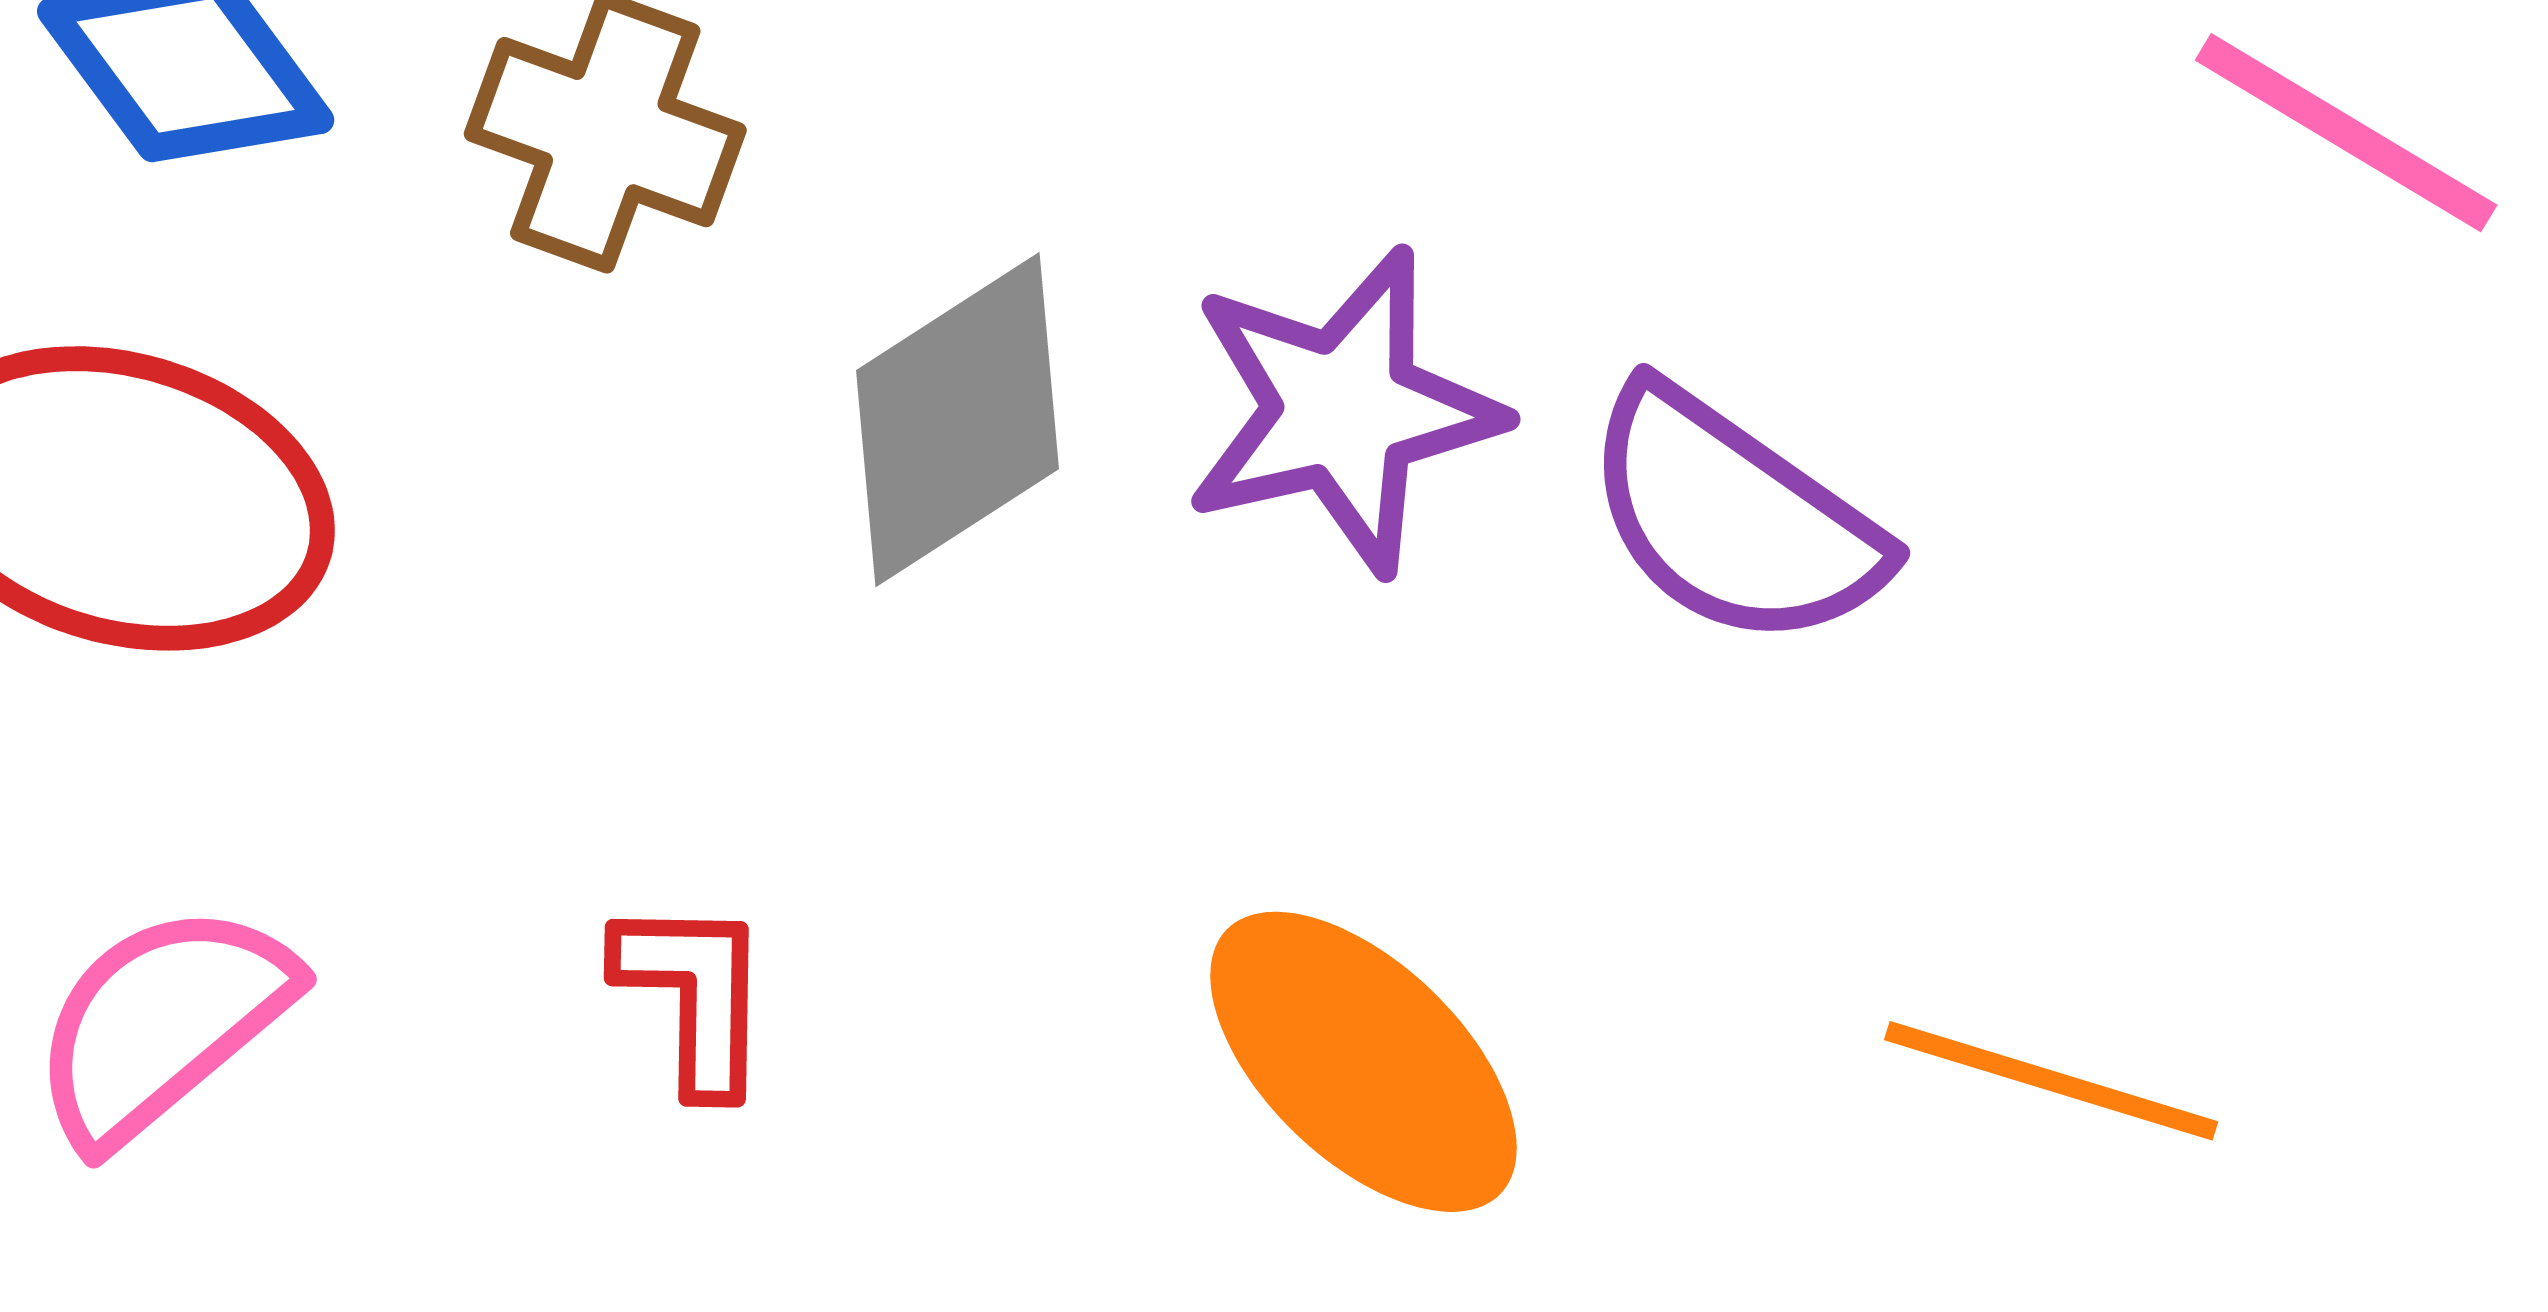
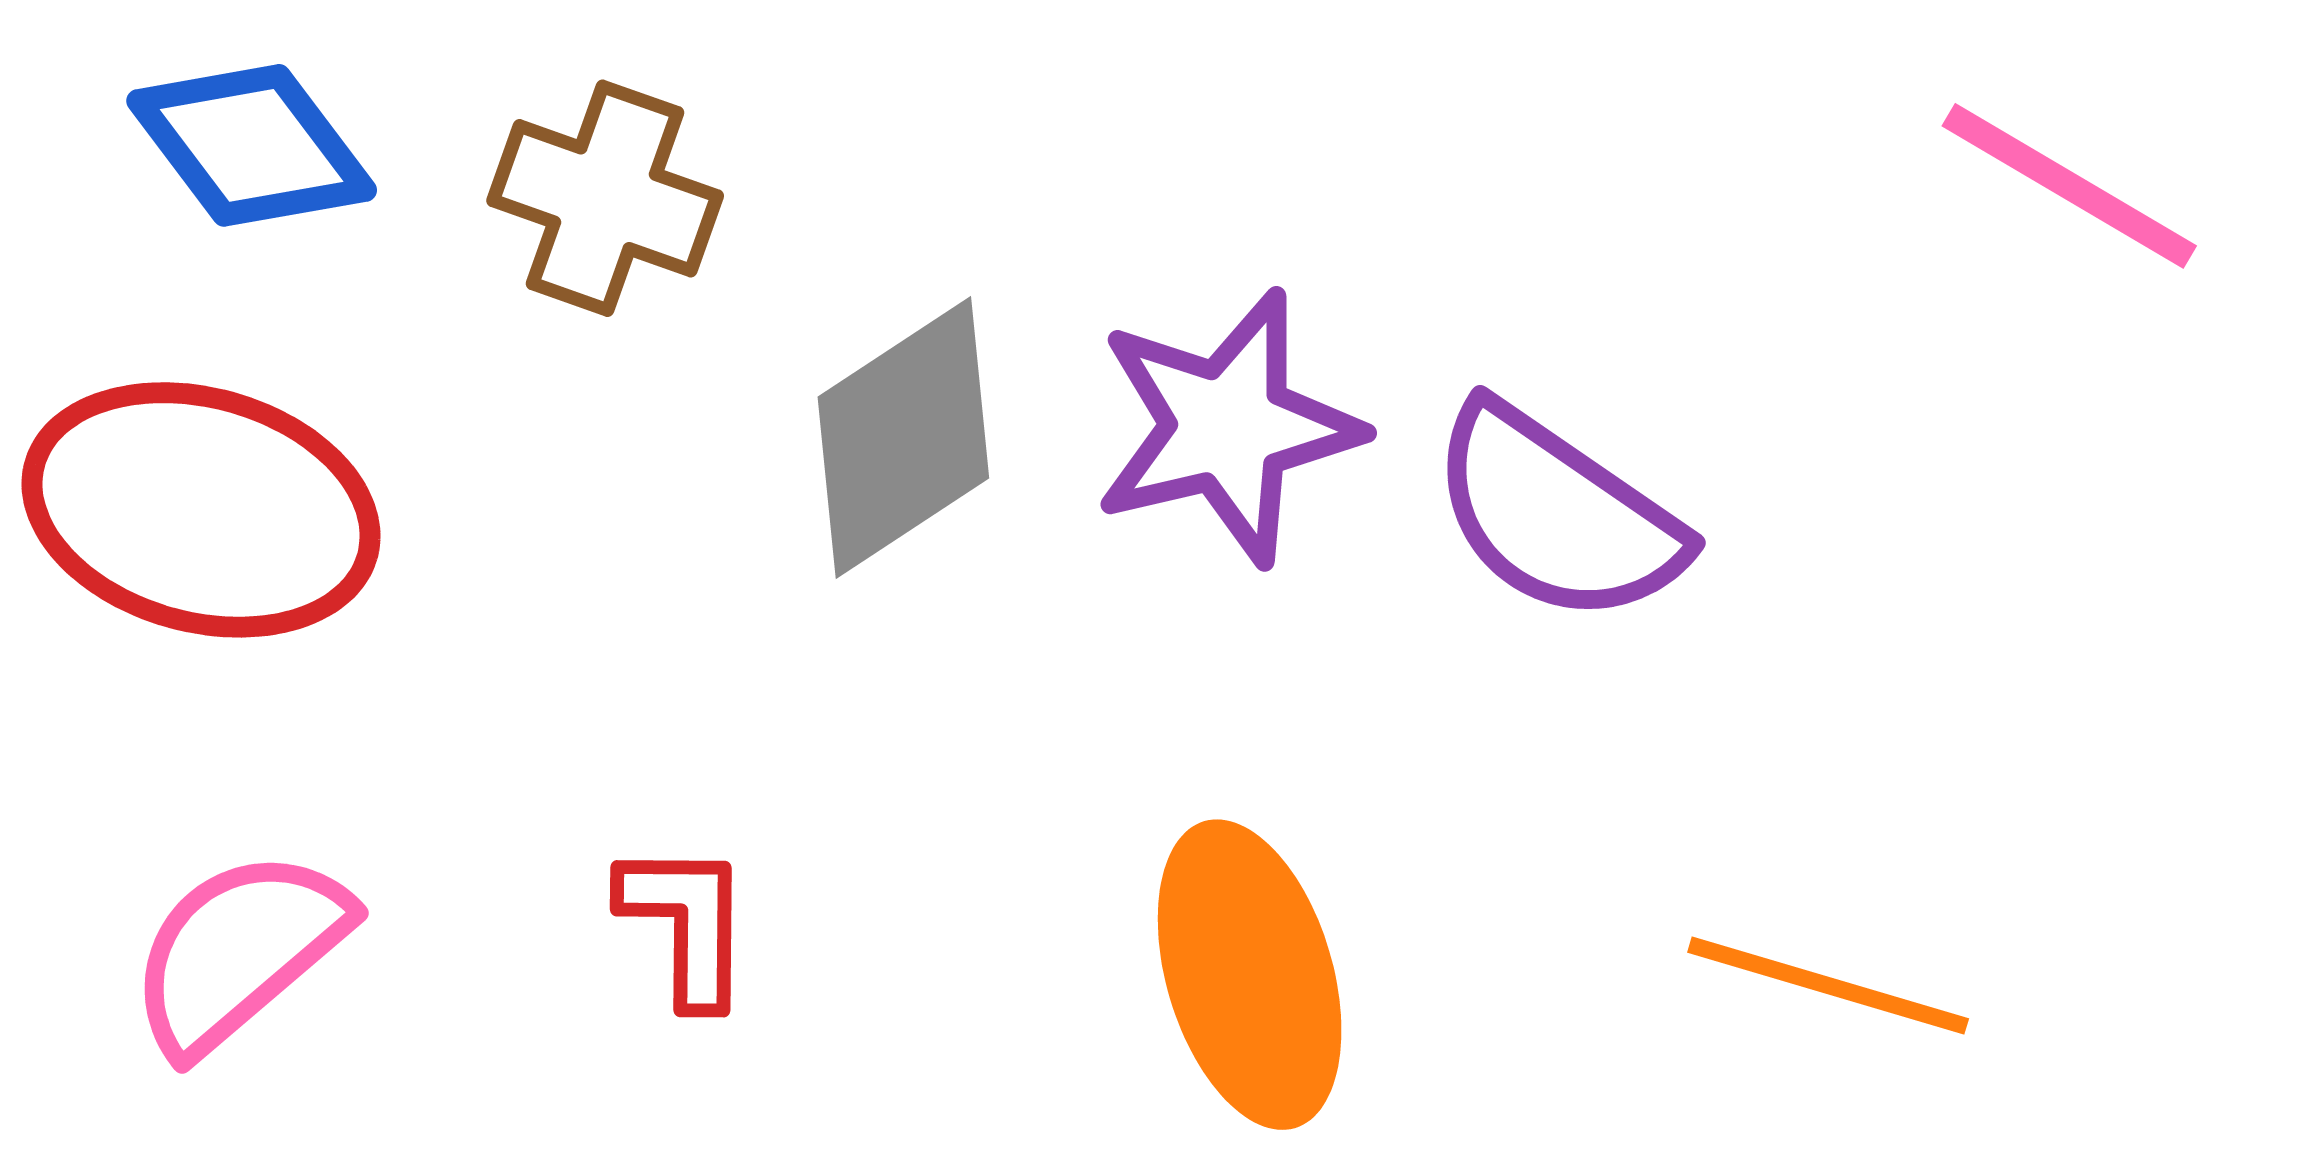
orange ellipse: (1363, 1062) -> (1250, 975), turned 30

